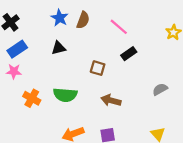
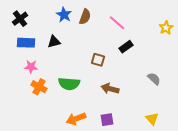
black triangle: (58, 48) -> (54, 42), moved
blue rectangle: (17, 49) -> (26, 43), turned 36
pink star: (14, 71) -> (31, 67), moved
gray semicircle: (160, 89) -> (154, 79), turned 72

